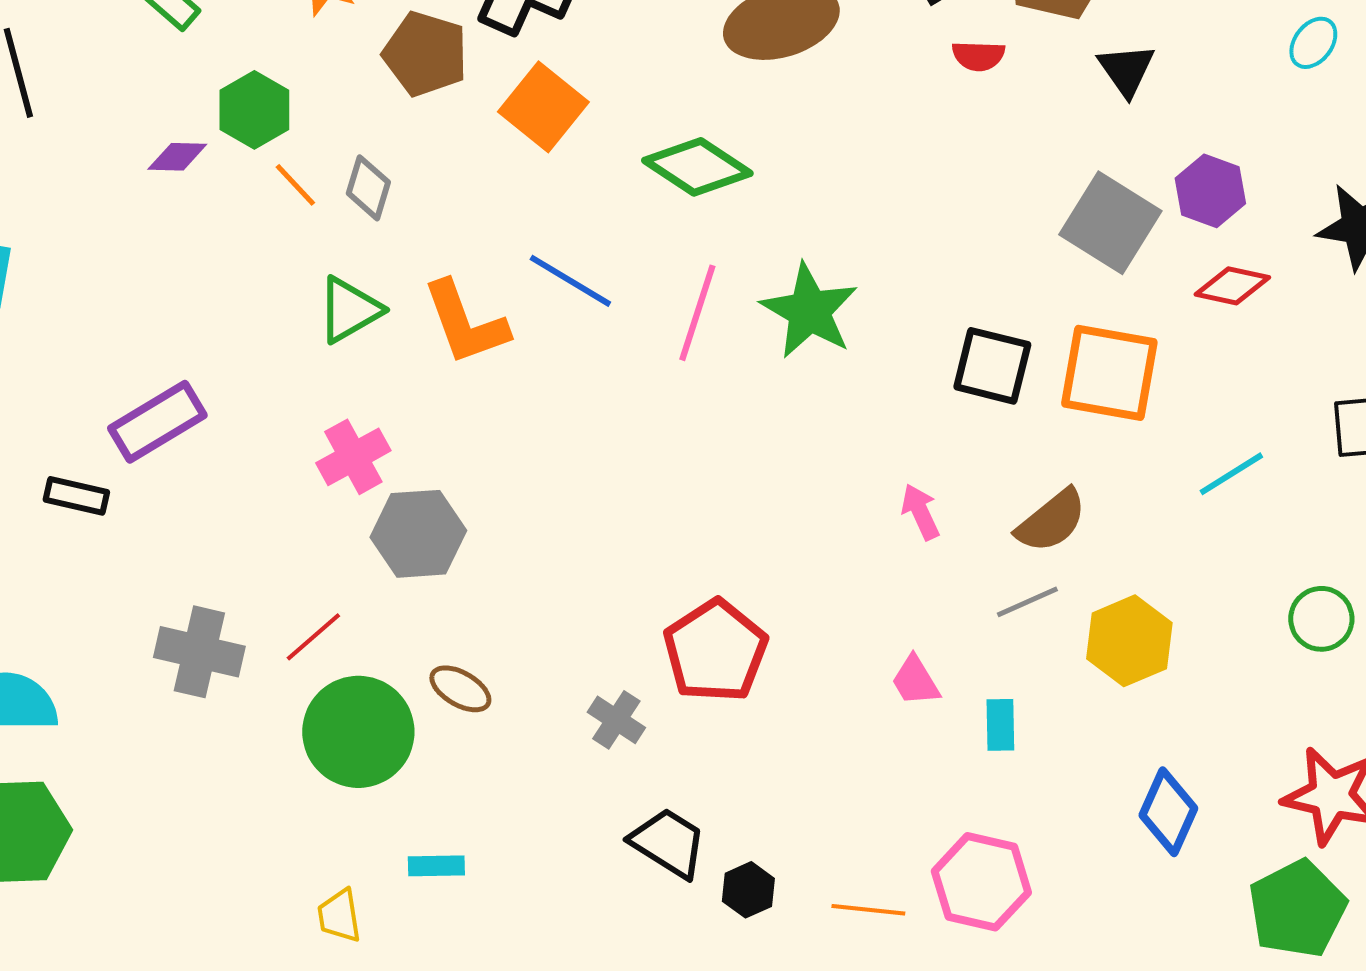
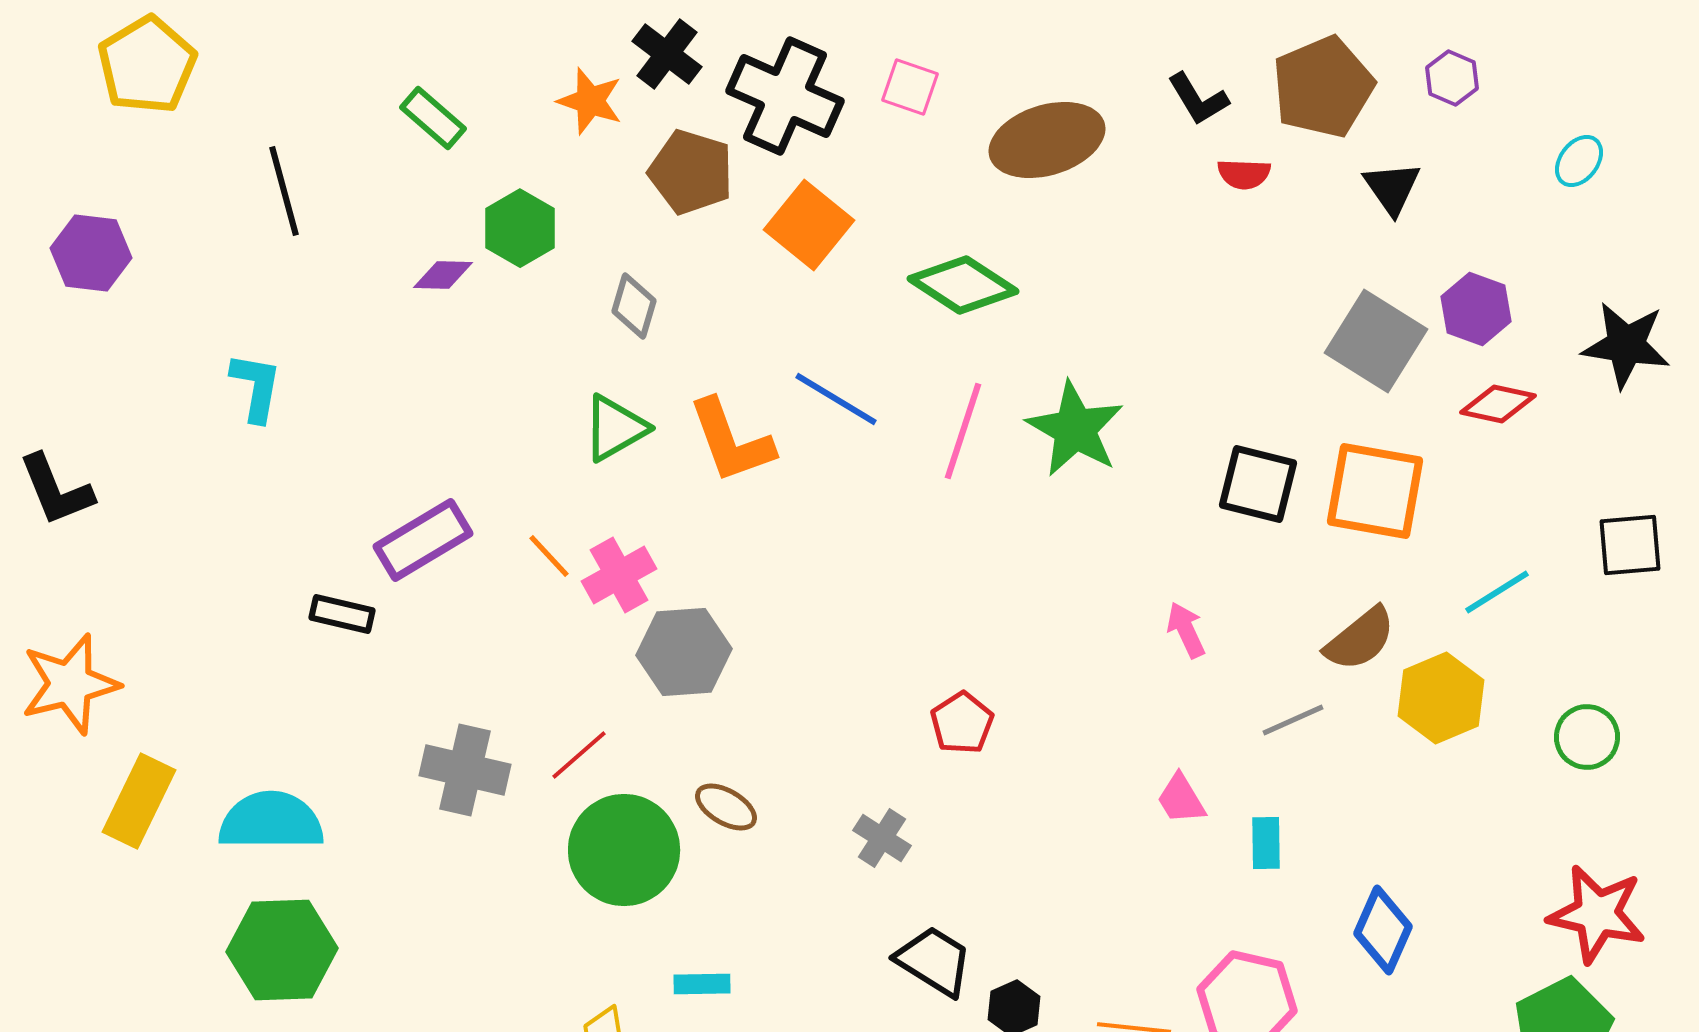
orange line: (295, 185) -> (549, 556), moved
brown semicircle: (1051, 521) -> (1360, 639), moved
yellow hexagon: (1129, 641) -> (1441, 698), moved
red pentagon: (715, 651) -> (962, 723), moved, size x0.6
blue diamond: (1168, 812) -> (1383, 930), moved

